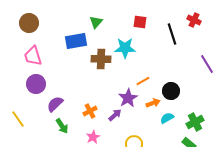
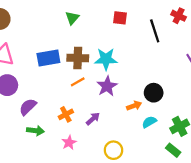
blue rectangle: (76, 41) -> (48, 58), moved
cyan star: (125, 48) -> (106, 59), moved
orange line: (143, 81) -> (78, 82), moved
purple star: (128, 98) -> (107, 86), moved
green arrow: (62, 126) -> (35, 131), turned -49

